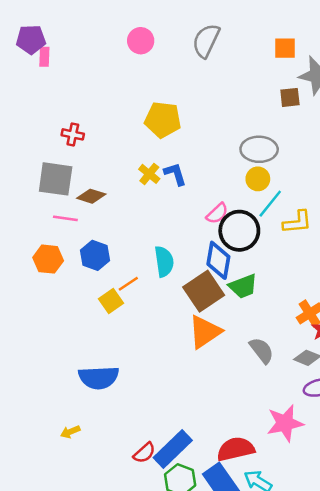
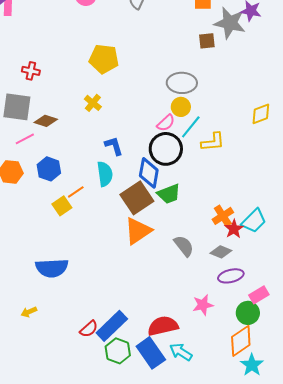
blue L-shape: (175, 174) -> (114, 146), moved
pink semicircle: (217, 213) -> (166, 123), moved
pink line: (65, 218) -> (25, 139), turned -36
pink star: (285, 423) -> (203, 305), size x0.7

